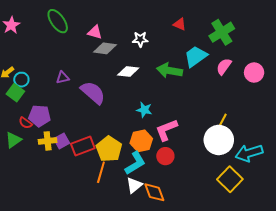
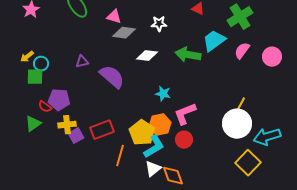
green square: (15, 93) -> (35, 77), turned -36
purple square: (62, 141) -> (76, 136), moved
yellow pentagon: (109, 149) -> (142, 133), moved

